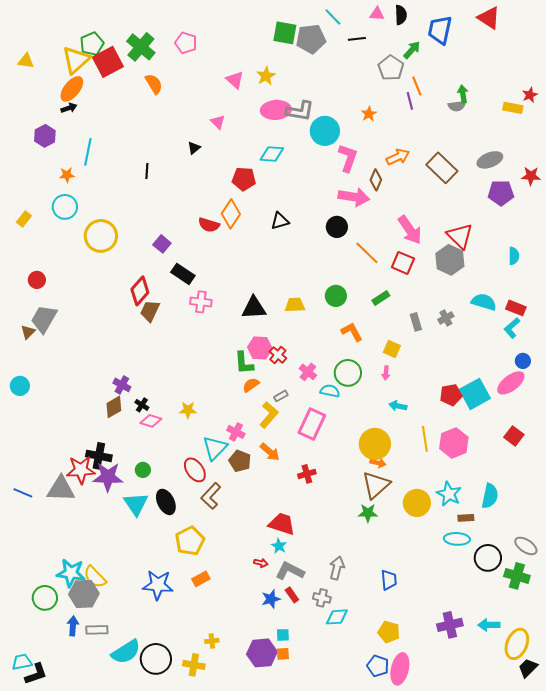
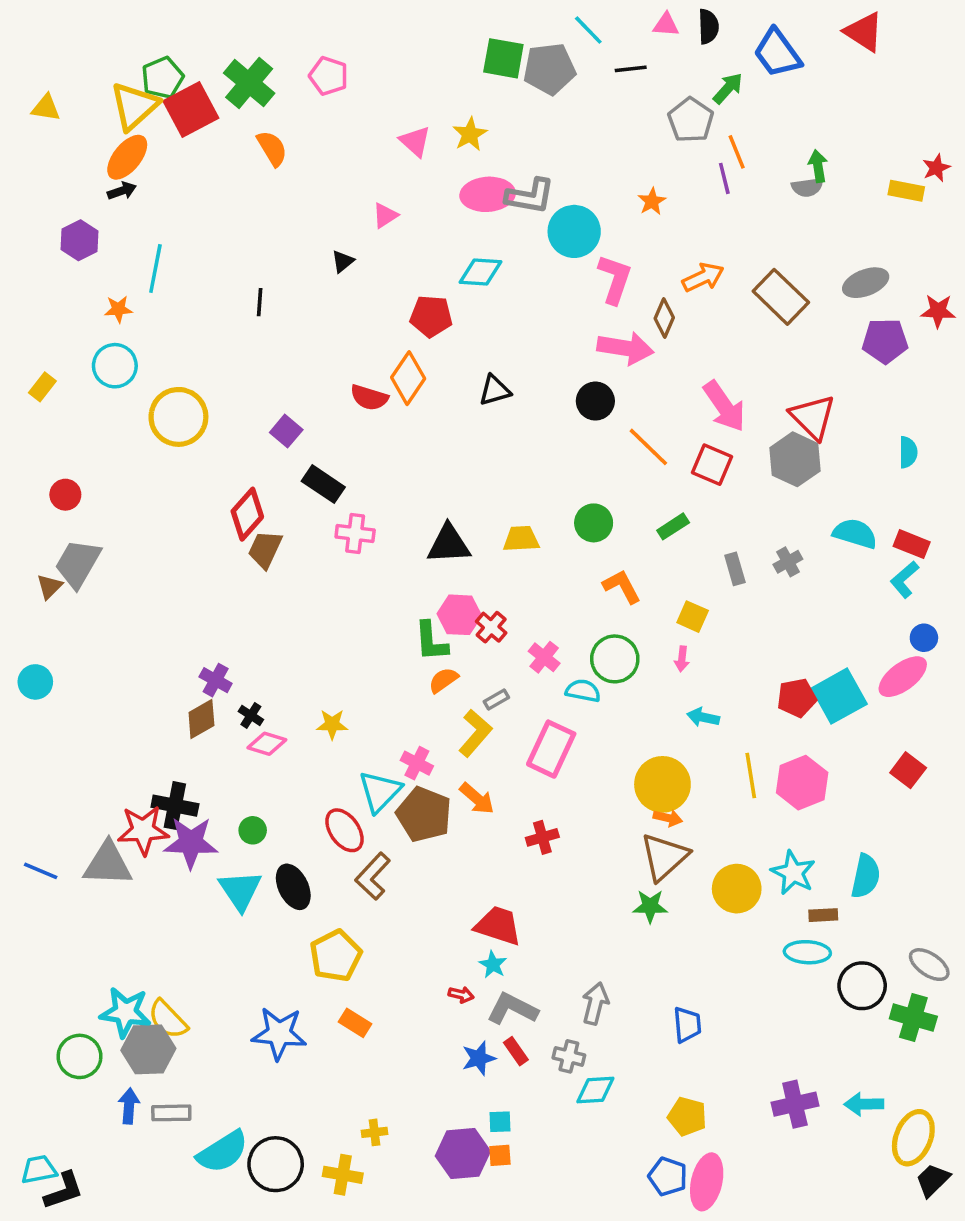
blue trapezoid: (440, 30) -> (777, 53), turned -48
pink triangle: (218, 122) -> (385, 216), turned 42
brown pentagon: (240, 461) -> (424, 814), size x1.4
orange rectangle: (201, 579) -> (355, 1023), turned 60

